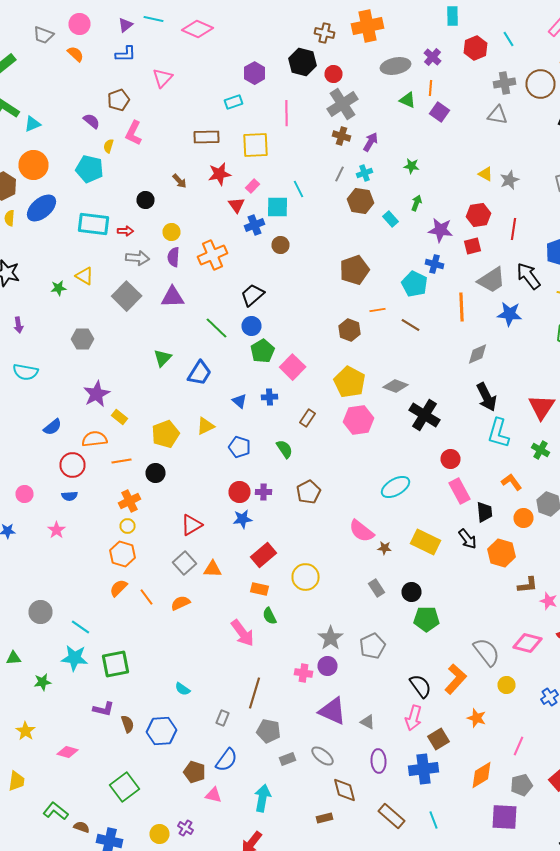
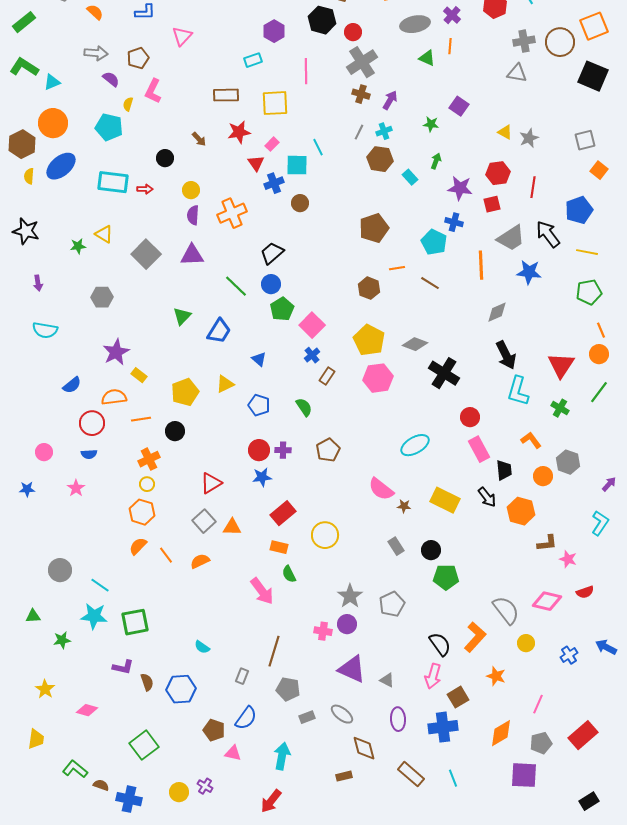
purple square: (440, 112) -> (459, 106), moved
gray arrow: (138, 258) -> (96, 53), moved
blue cross: (270, 397) -> (312, 355), moved, turned -35

